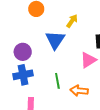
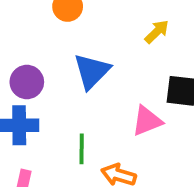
yellow arrow: (72, 21) -> (157, 32), moved

